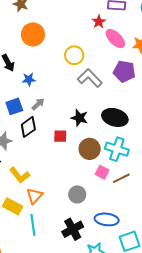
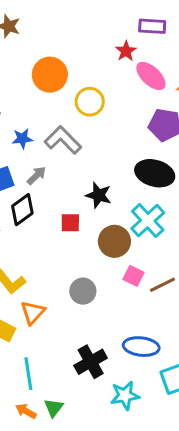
orange circle: (33, 34) -> (50, 75), moved
gray L-shape: (90, 78) -> (63, 140), moved
black ellipse: (115, 117) -> (155, 173), moved
cyan cross: (117, 149) -> (148, 221), moved, turned 30
gray circle: (77, 194) -> (83, 291), moved
cyan line: (33, 225) -> (28, 374), moved

